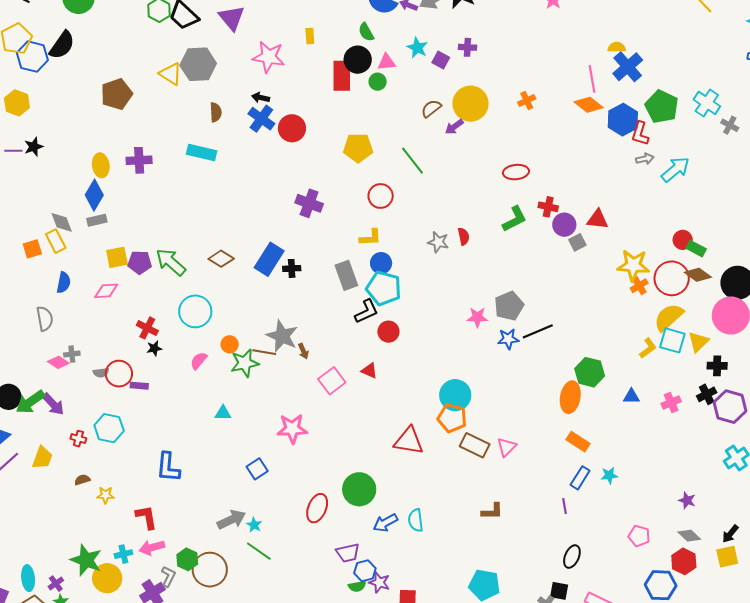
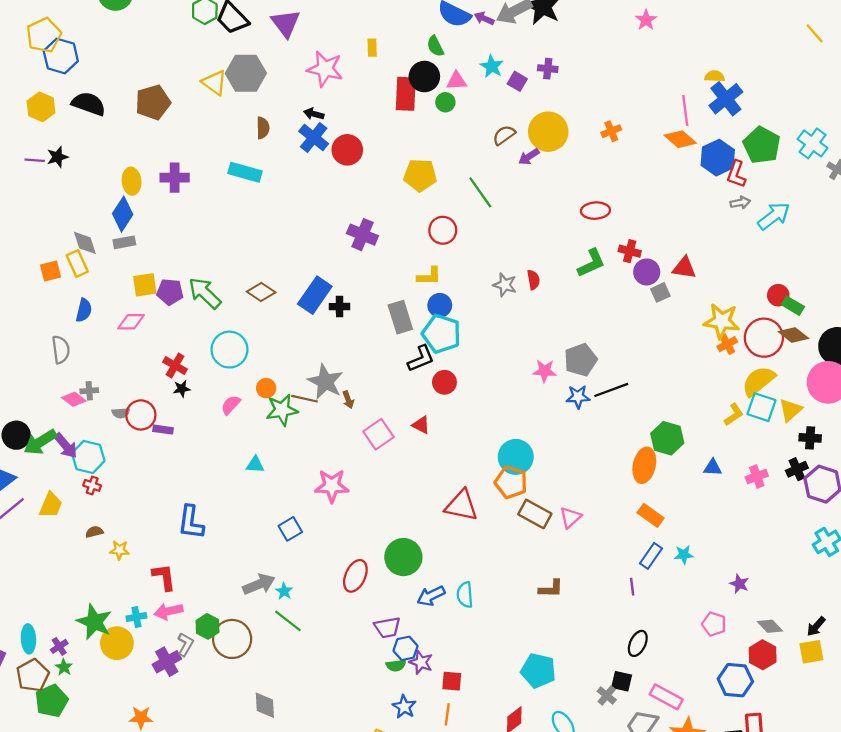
black semicircle: (62, 45) -> (89, 104), moved, turned -108
cyan hexagon: (109, 428) -> (88, 457), moved
purple star: (687, 500) -> (739, 584), moved

